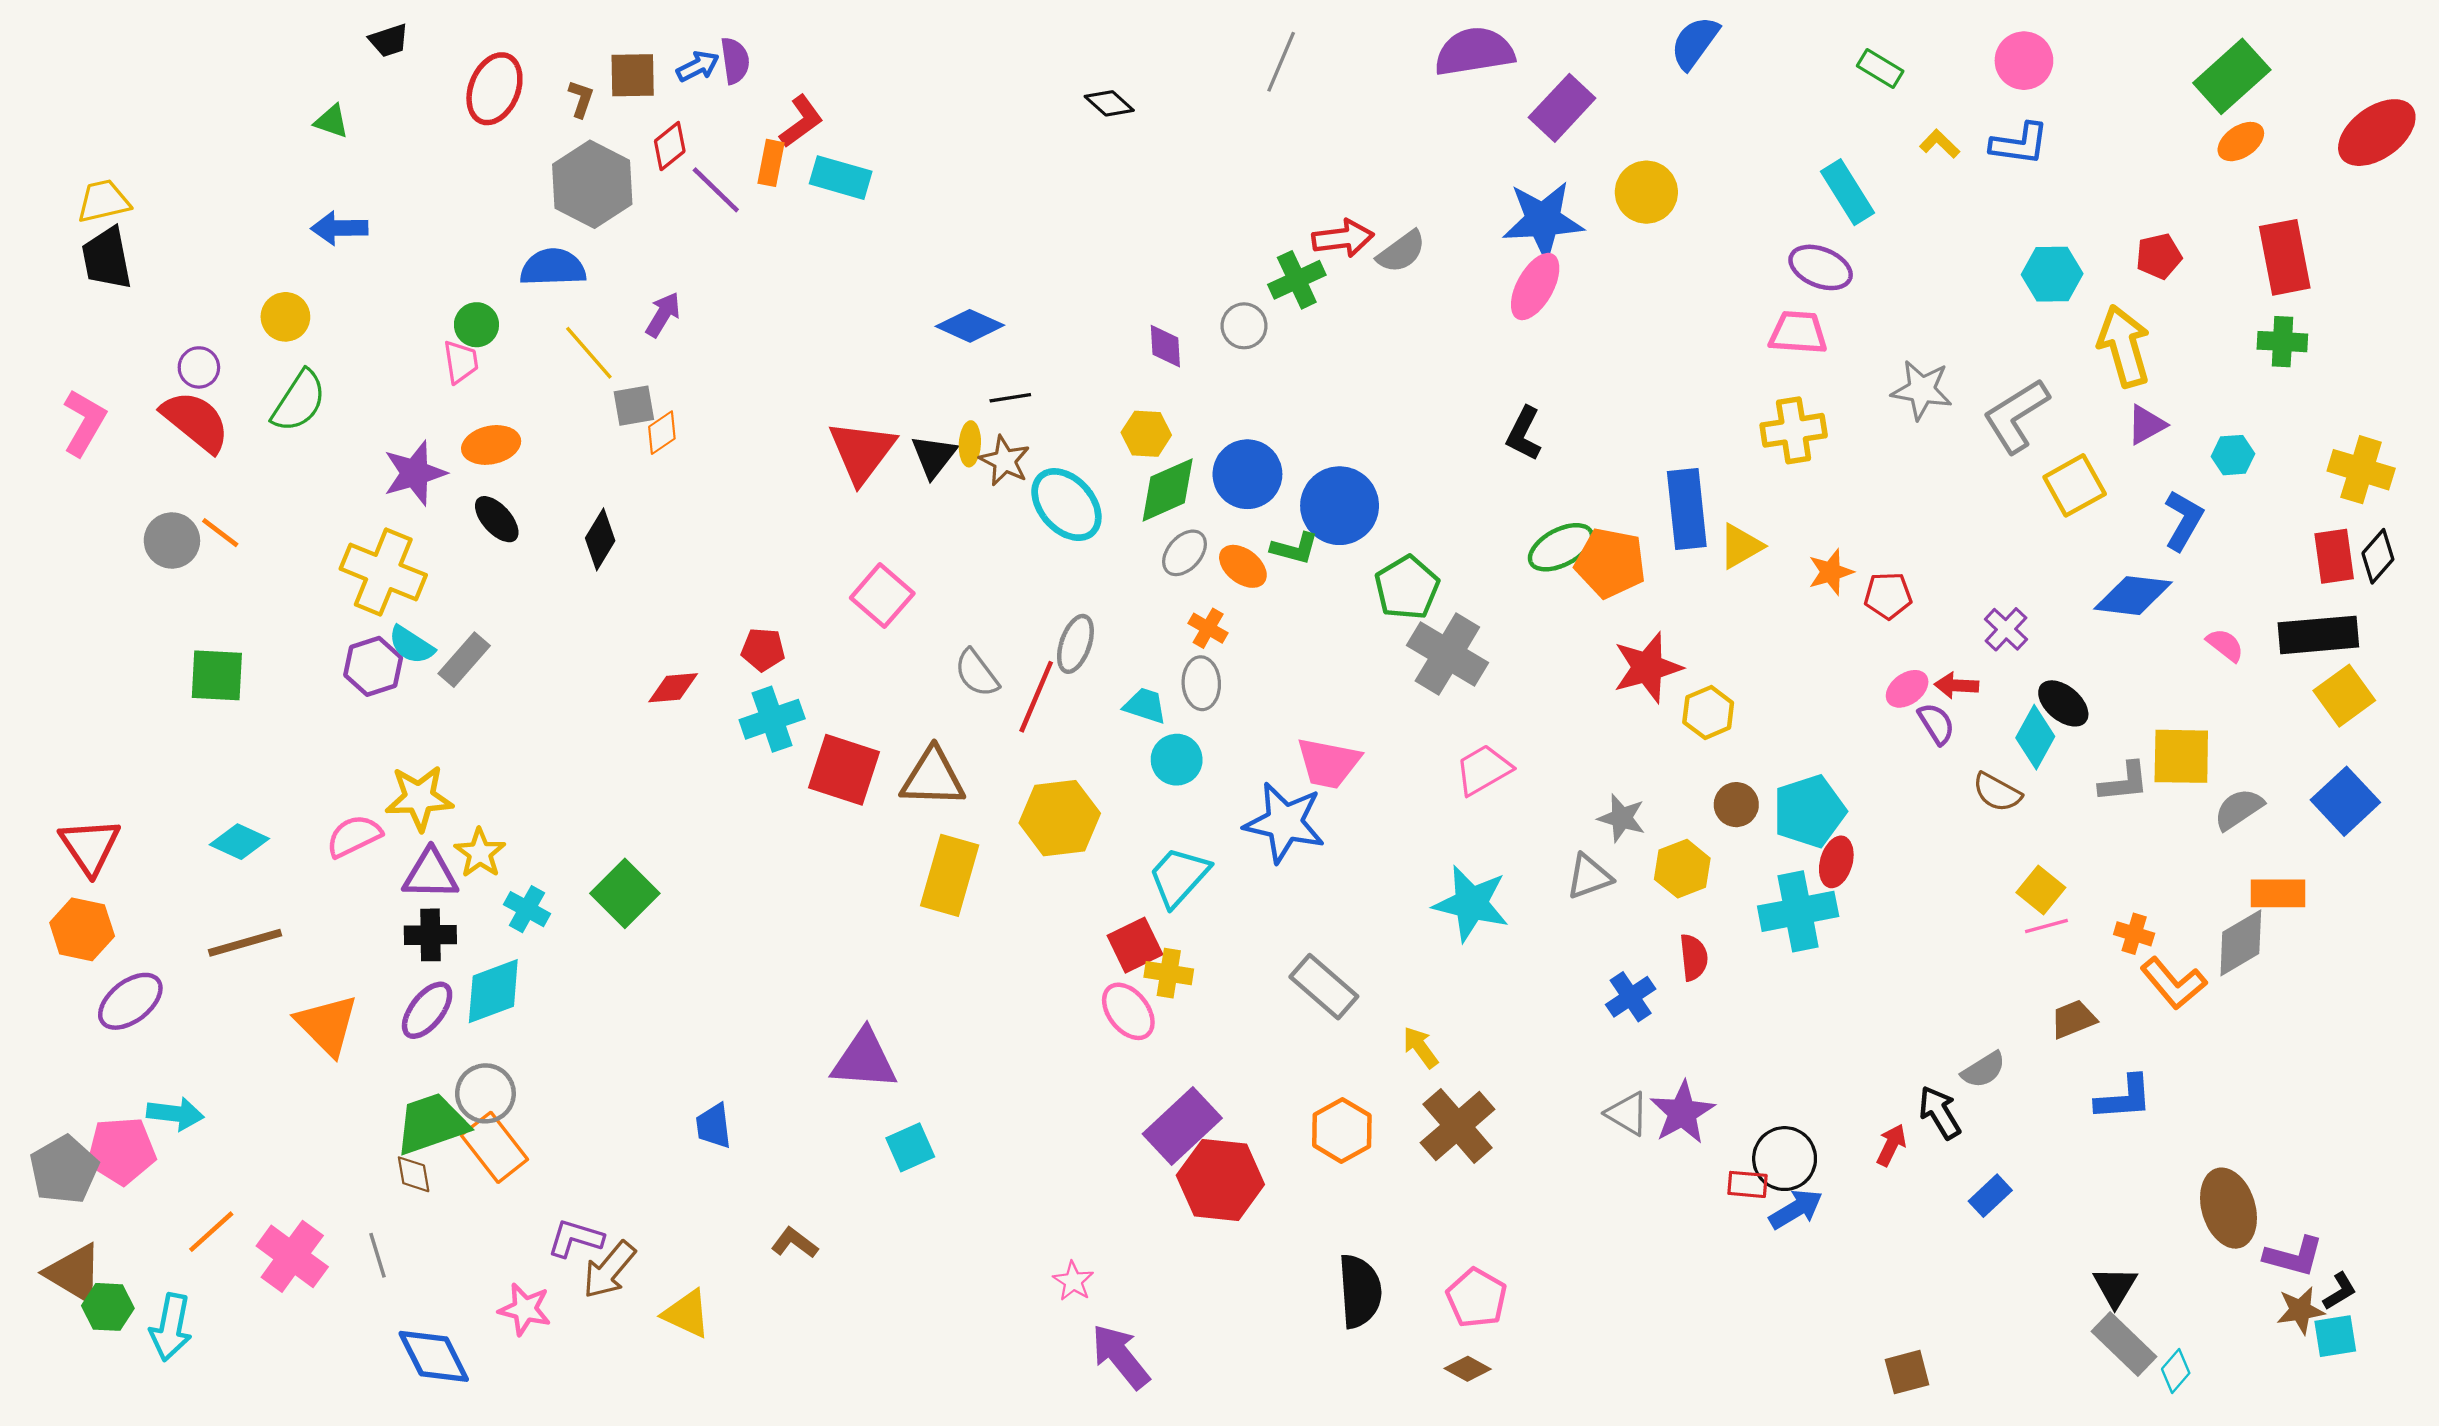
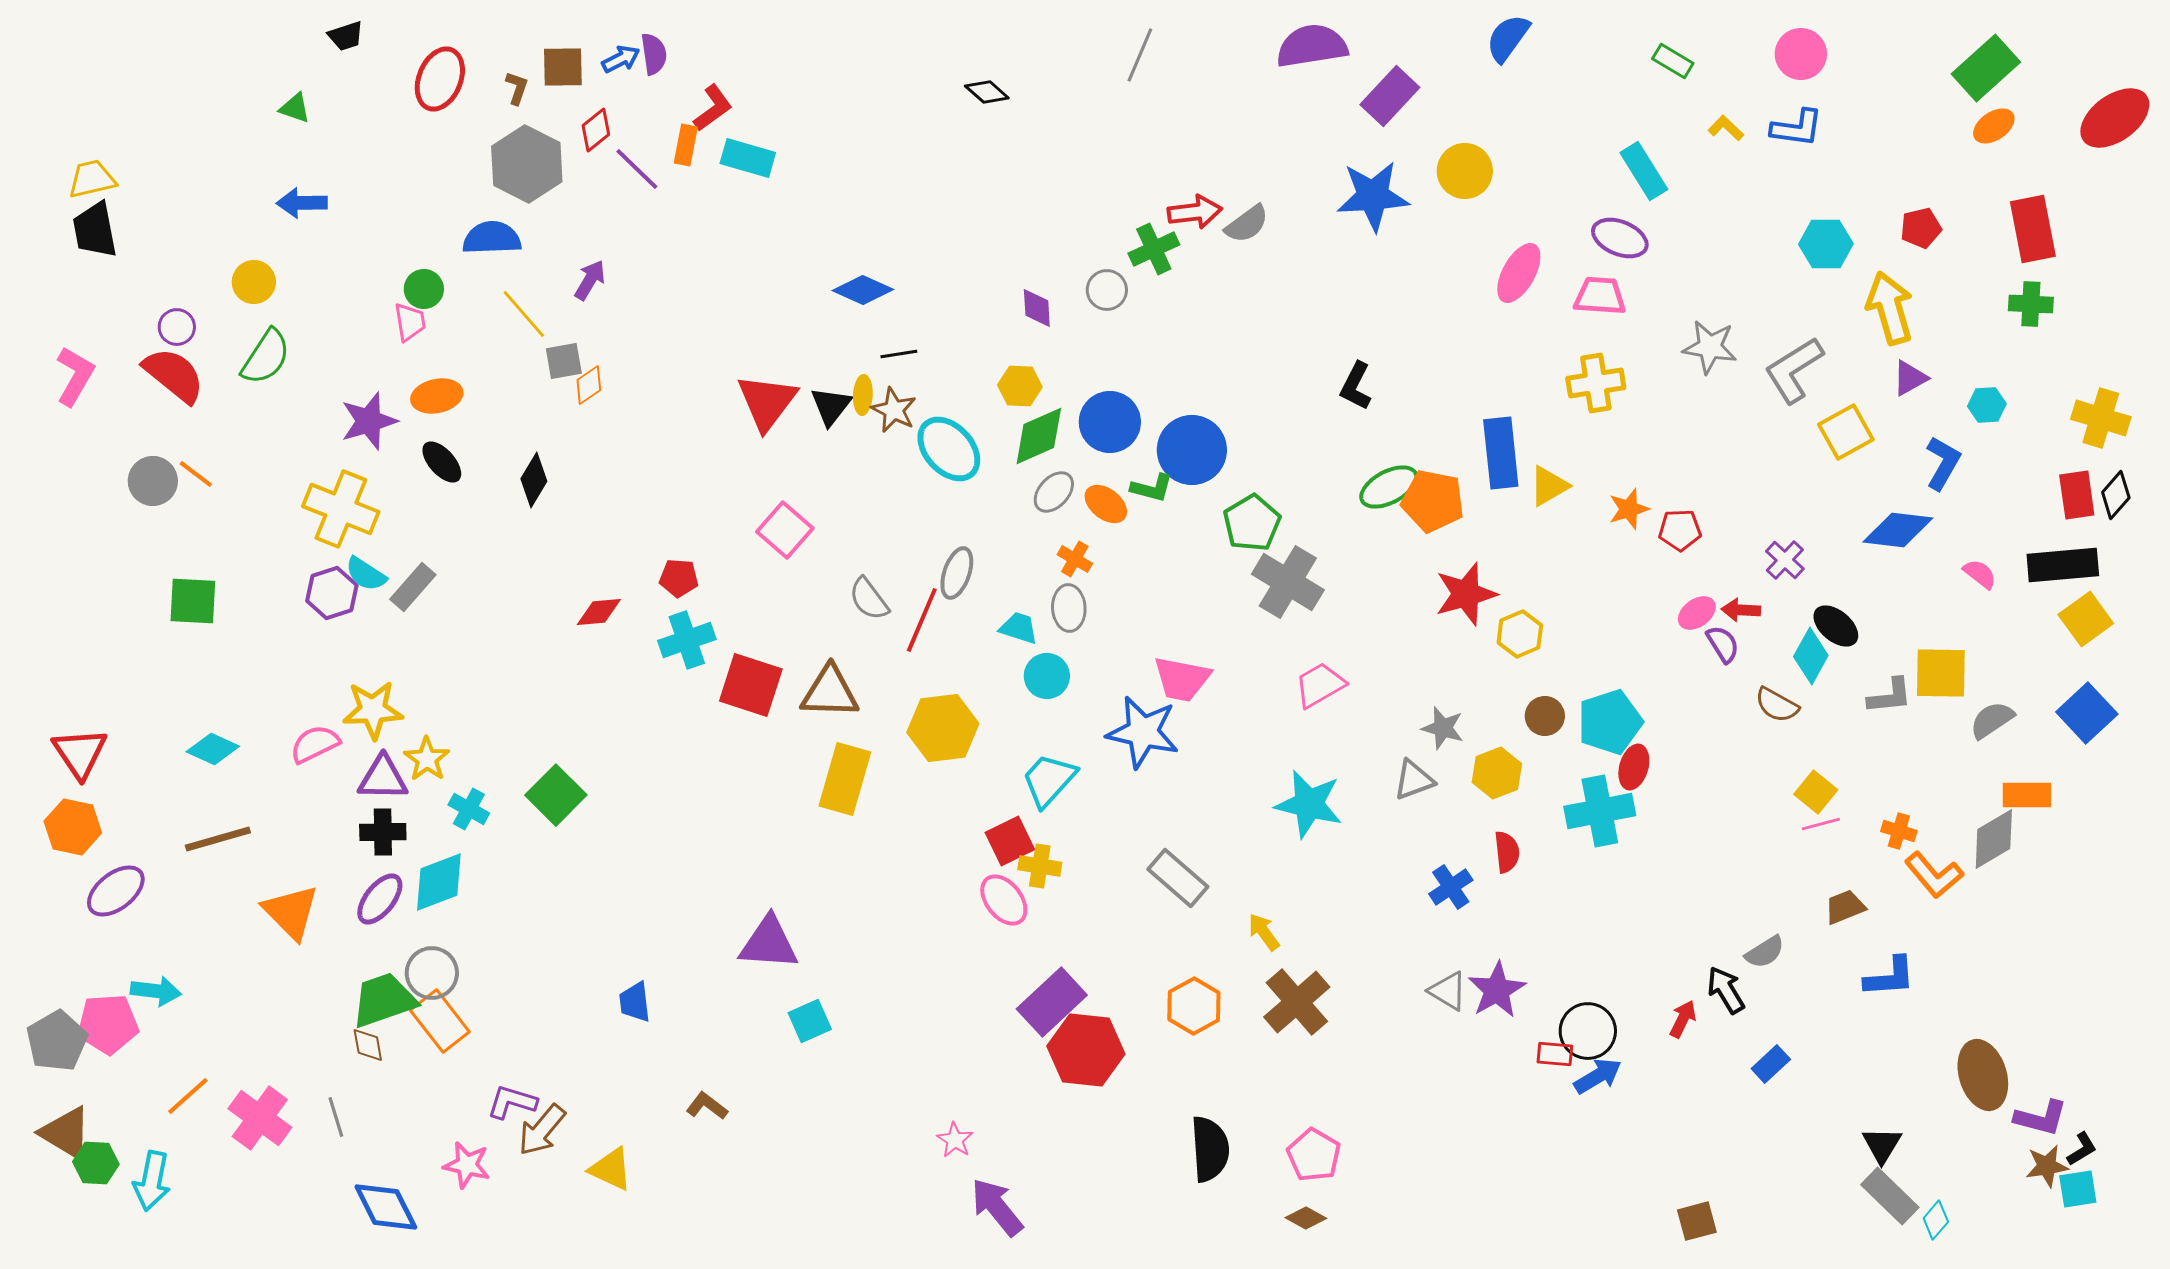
pink ellipse: (1535, 287) -> (1519, 273), moved

